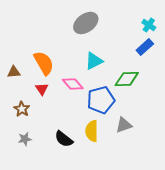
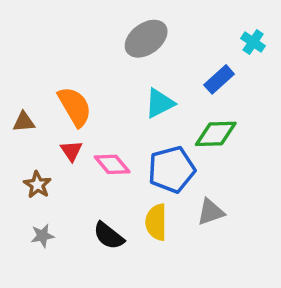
blue rectangle: (145, 47) -> (219, 79), moved
pink diamond: (73, 84) -> (112, 164), moved

